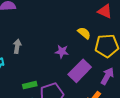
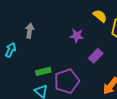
purple rectangle: (80, 71) -> (96, 56), size x0.6

